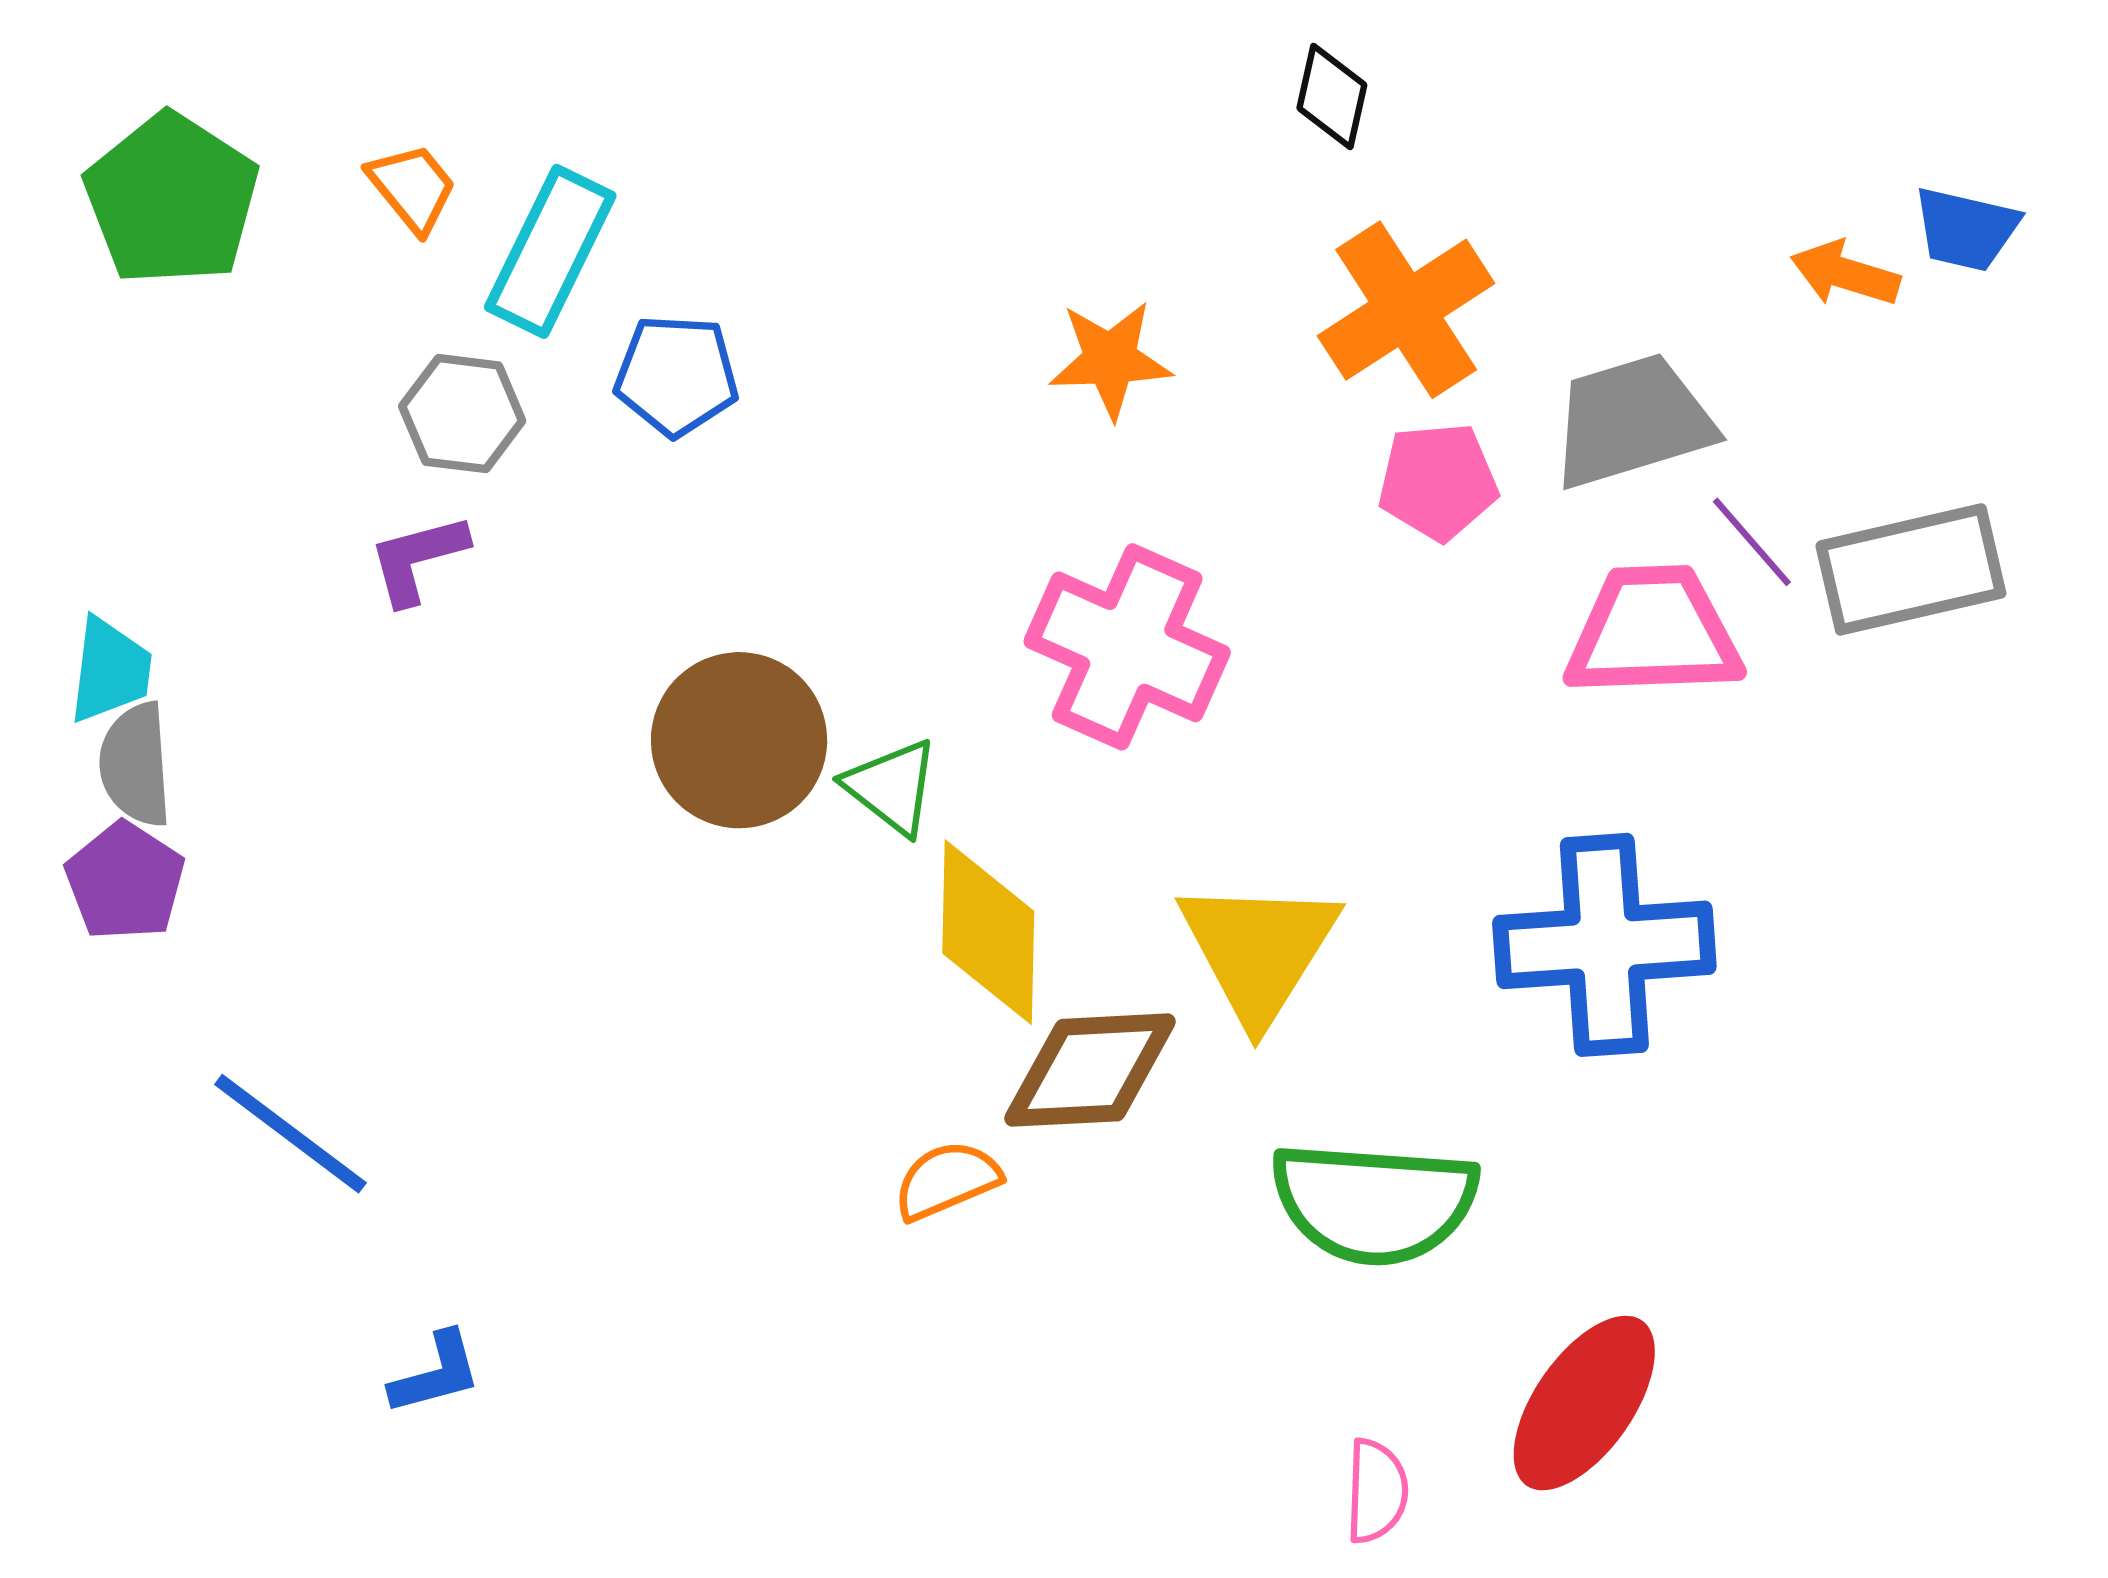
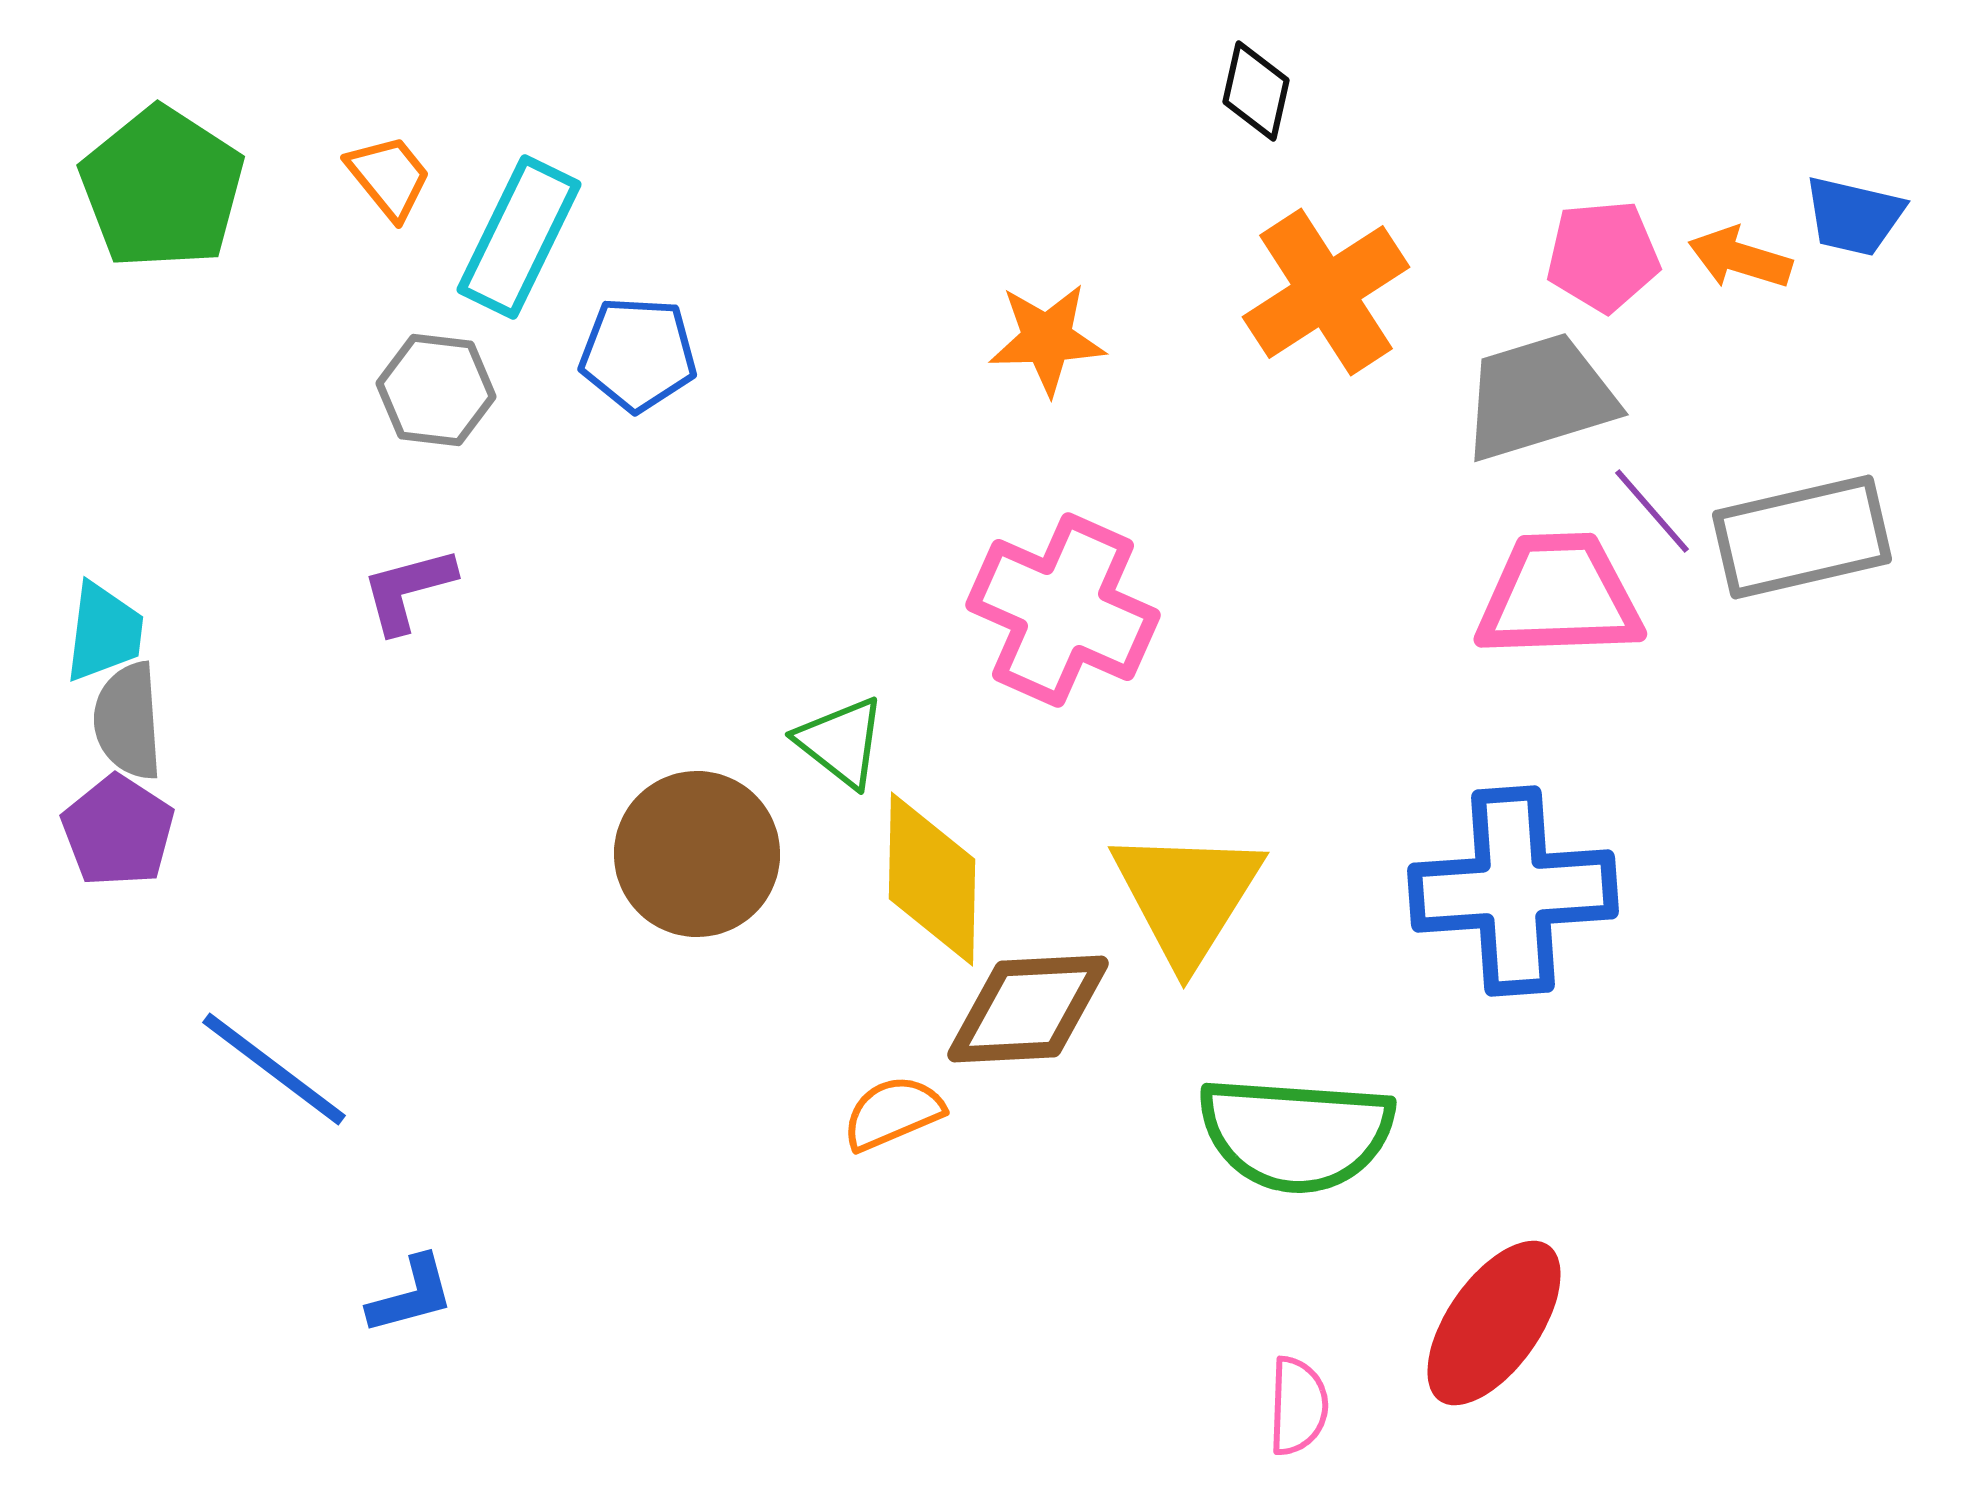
pink pentagon: (1438, 481) -> (1603, 256), moved
purple L-shape: (418, 559) -> (408, 590), moved
brown circle: (739, 740) -> (697, 854), moved

